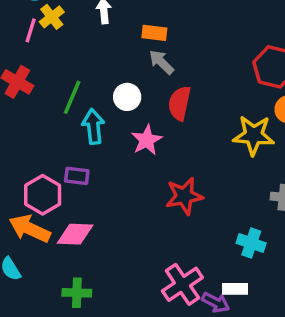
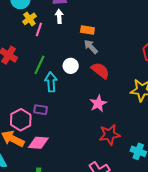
pink line: (31, 30) -> (39, 29), moved
red semicircle: (180, 103) -> (100, 70), turned 114
pink star: (147, 140) -> (98, 104), moved
red star: (184, 196) -> (109, 135), moved

